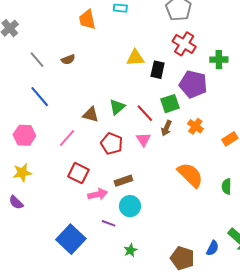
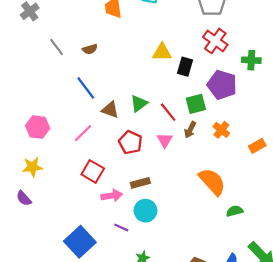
blue line: (40, 97) -> (86, 88), moved
green semicircle: (227, 186) -> (235, 211), moved, turned 70

